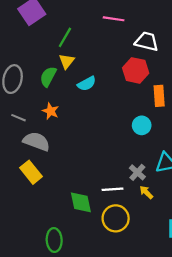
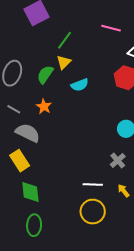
gray cross: (137, 172) -> (118, 160), moved
green diamond: (81, 202) -> (30, 192), moved

